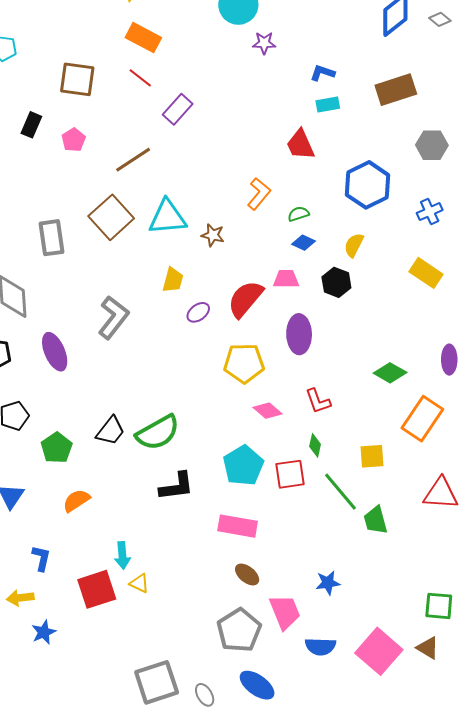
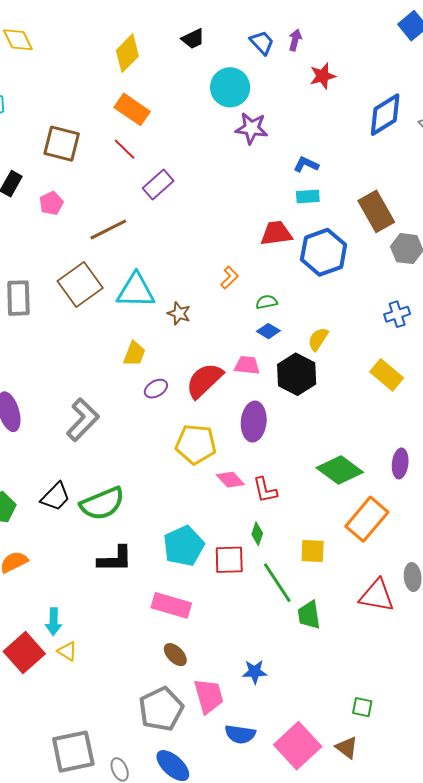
purple star: (264, 43) -> (251, 128), size x1.4
brown rectangle: (396, 90) -> (376, 211), moved, turned 72
red trapezoid: (300, 145) -> (276, 233), turned 100
blue hexagon: (368, 185) -> (324, 252), moved
orange L-shape: (259, 194) -> (229, 277), size x0.7
black hexagon: (336, 282) -> (297, 374), size x1.4
gray L-shape: (113, 317) -> (83, 420), moved
green diamond: (390, 373) -> (340, 470), size x1.4
pink diamond: (267, 411) -> (230, 480), moved
red square: (97, 589) -> (24, 653), turned -30
green square: (439, 606) -> (362, 707), size x0.7

